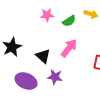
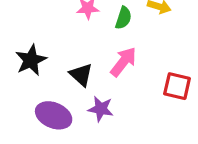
green semicircle: (69, 21) -> (123, 18), turned -40

